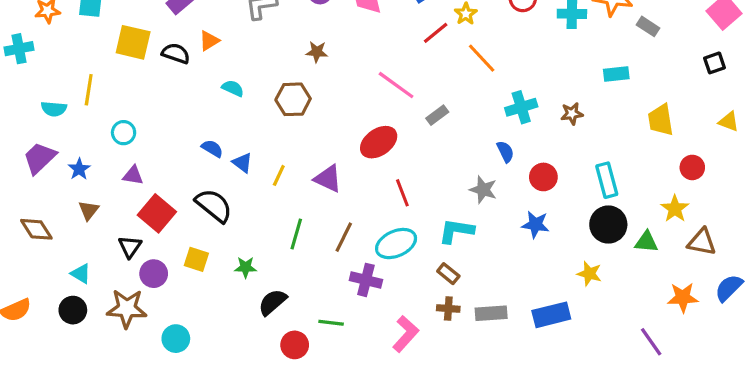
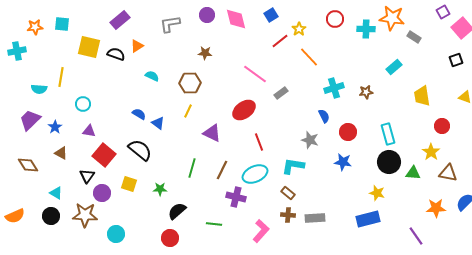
cyan rectangle: (616, 74) -> (394, 67), turned -35
yellow line: (279, 175) -> (188, 111), moved
brown triangle: (89, 210) -> (61, 153), turned -40
blue rectangle: (551, 315) -> (368, 219), moved
red circle: (295, 345) -> (170, 238), moved

